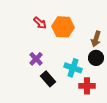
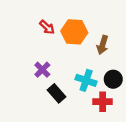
brown arrow: (96, 39) -> (103, 45), moved
black circle: (96, 58) -> (113, 79), moved

